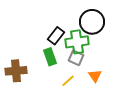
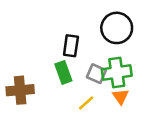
black rectangle: (56, 36) -> (71, 46), turned -30
green cross: (77, 42) -> (117, 72), moved

